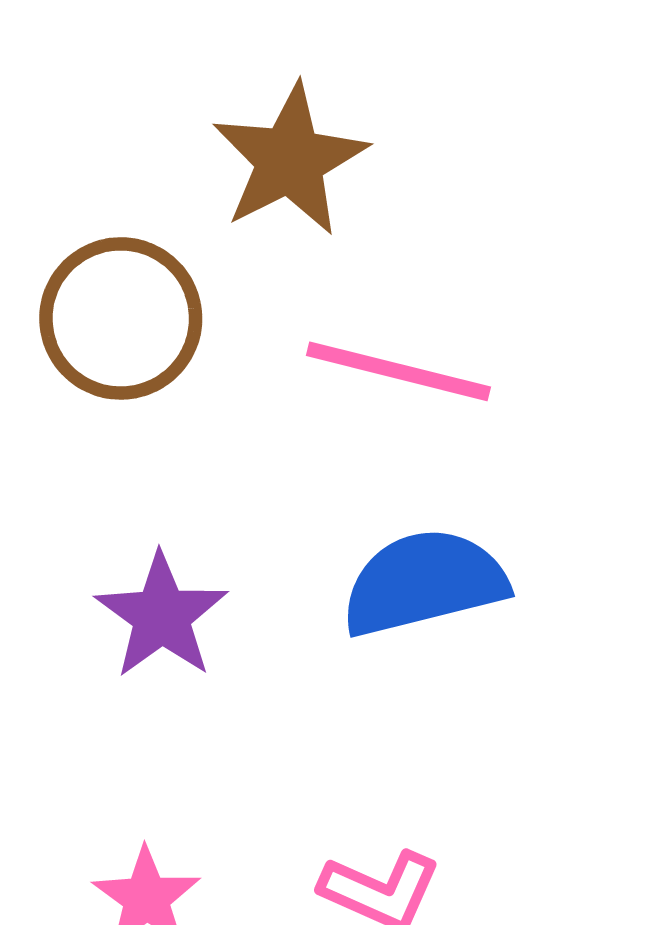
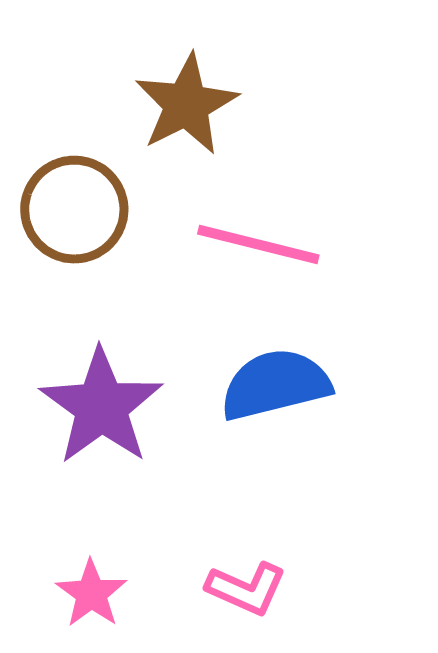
purple star: (162, 616) -> (101, 407), size x1.4

